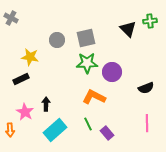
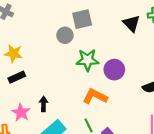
gray square: (86, 38) -> (82, 19), moved
gray circle: (57, 40) -> (65, 35), moved
yellow star: (30, 57) -> (13, 54), moved

